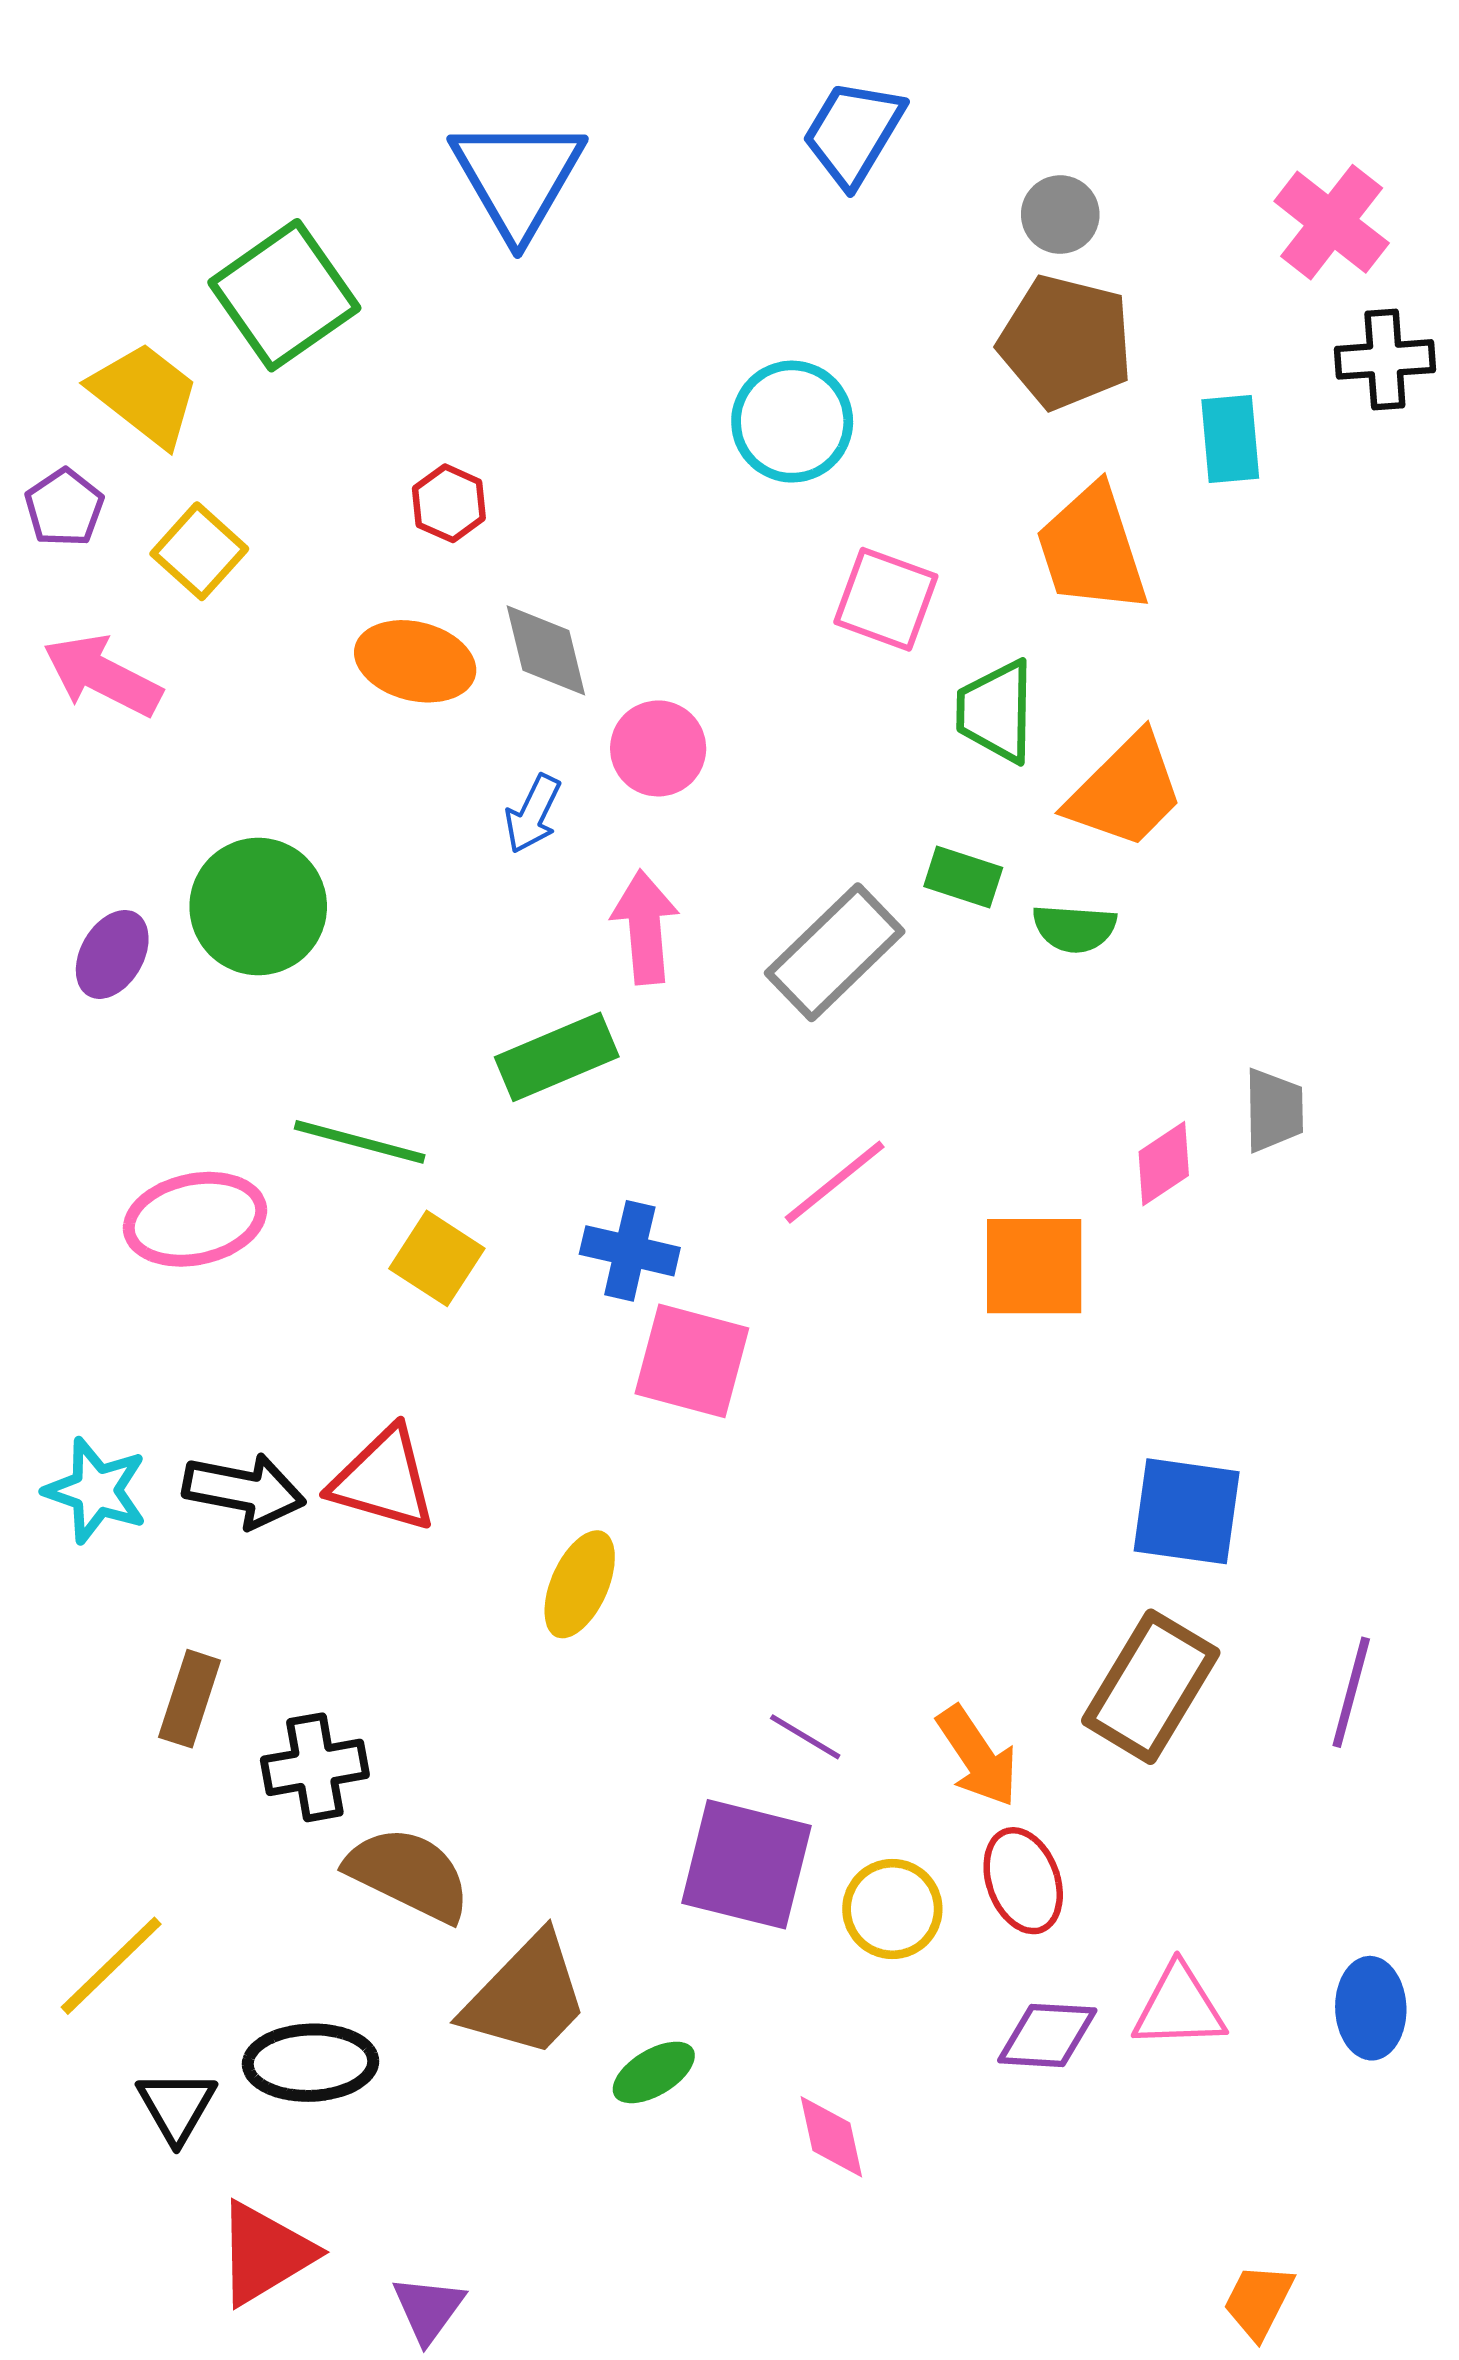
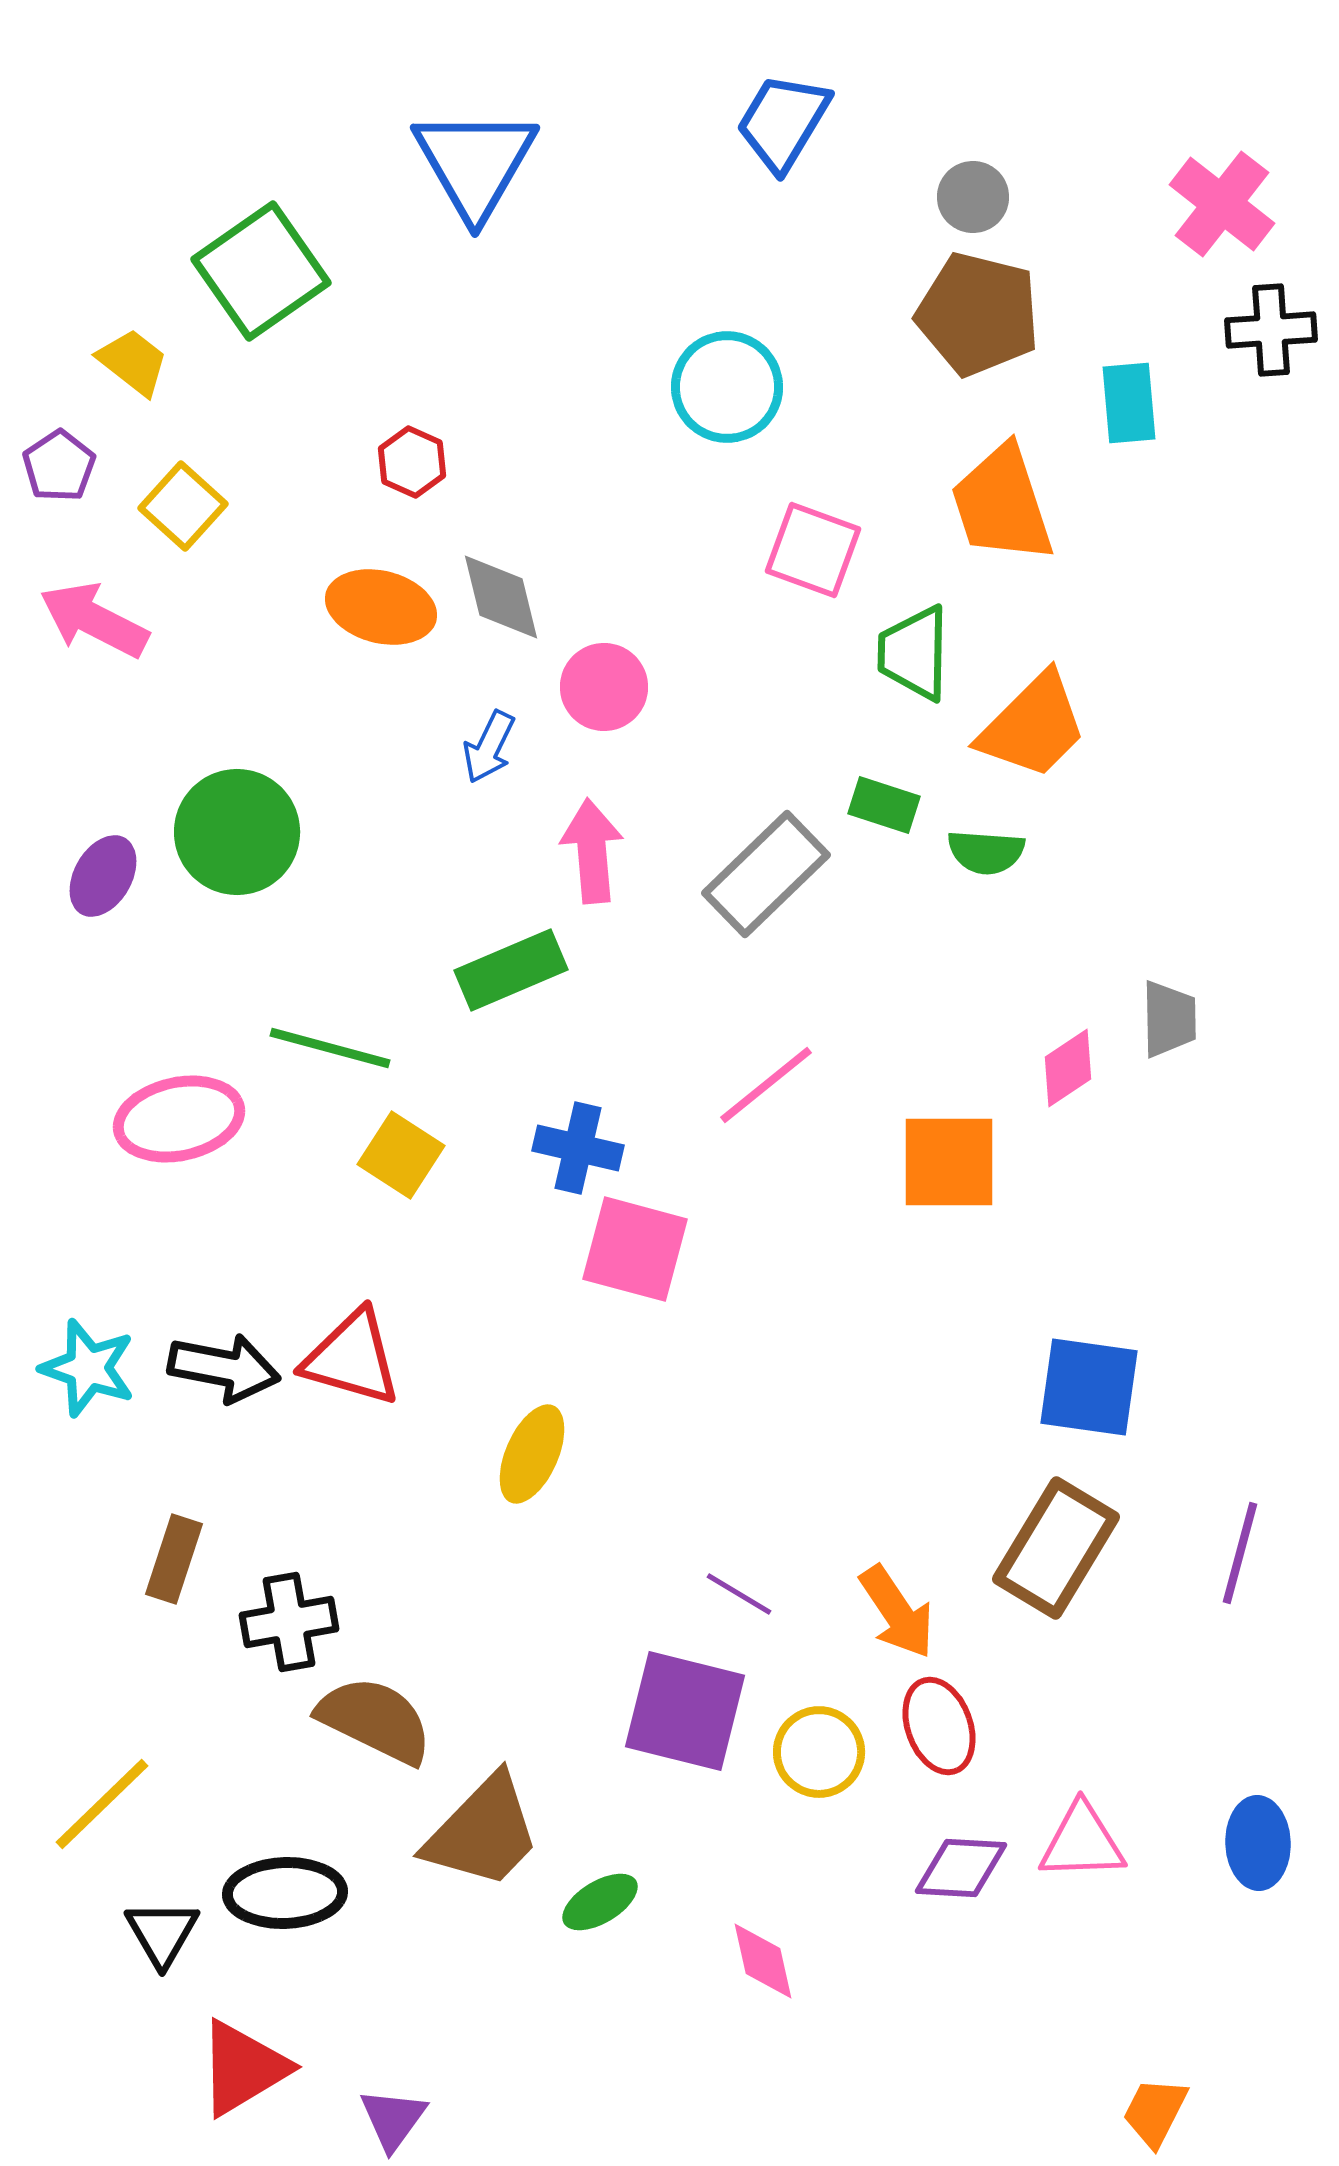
yellow trapezoid: (145, 394) -> (133, 362), size x0.7

